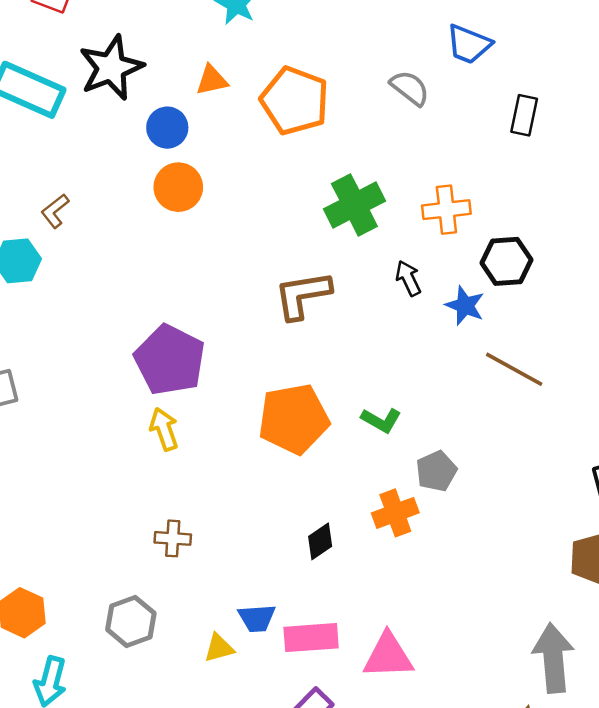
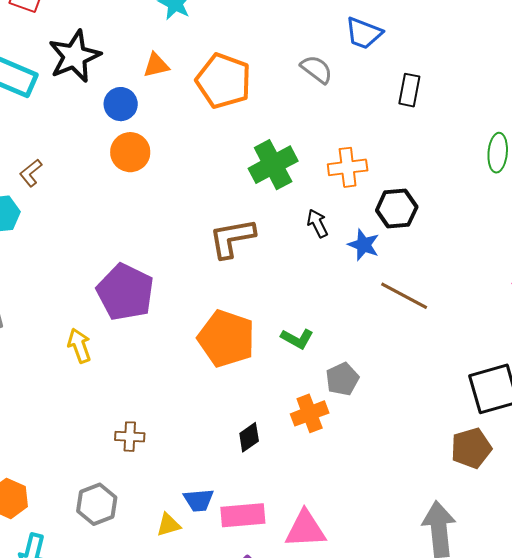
orange pentagon: (294, 419) -> (226, 338), turned 30
yellow arrow: (164, 429) -> (79, 346), moved

